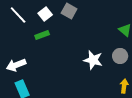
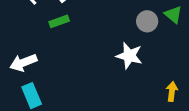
gray circle: (120, 56) -> (147, 21), moved

